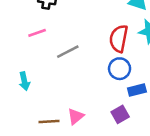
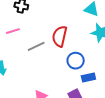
red semicircle: (119, 39) -> (60, 36), moved

